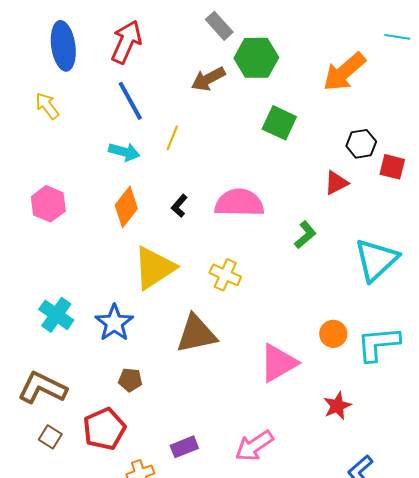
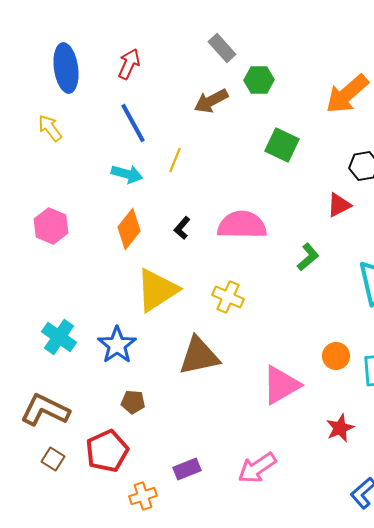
red arrow: (126, 42) -> (129, 64), size x0.7
green hexagon: (256, 58) -> (259, 80), size x0.7

